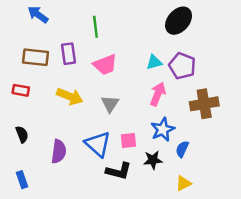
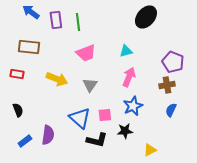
purple rectangle: (68, 54) -> (56, 20), moved
purple pentagon: (182, 66) -> (173, 62), moved
brown cross: (204, 104) -> (167, 85), size x0.7
blue semicircle: (182, 149) -> (171, 110), moved
purple semicircle: (59, 151) -> (48, 135), moved
blue rectangle: (22, 180) -> (25, 141), moved, turned 72

